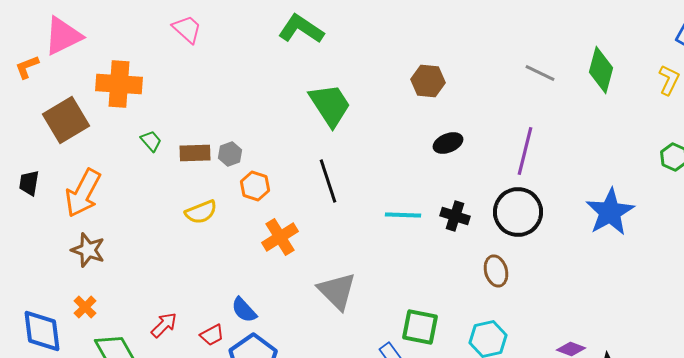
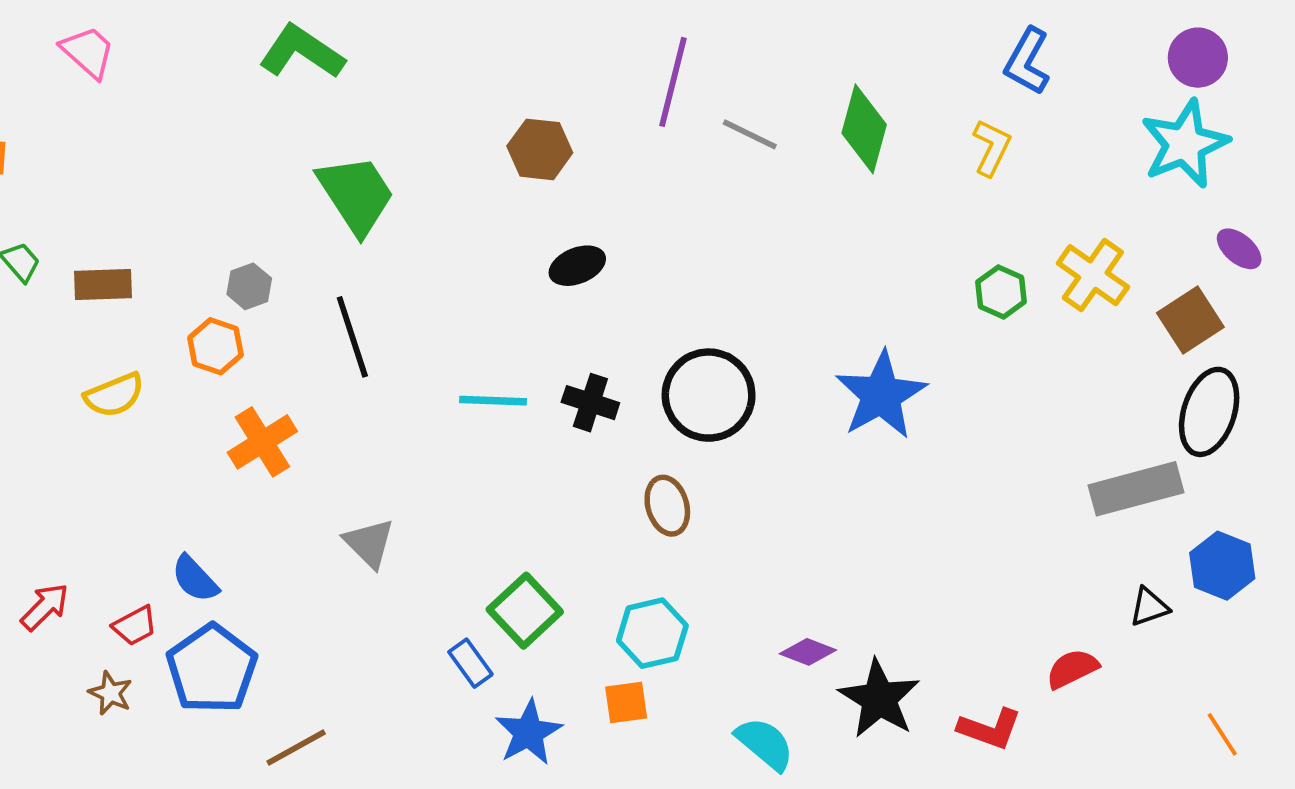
purple line: (525, 151) -> (673, 82), moved
gray hexagon: (230, 154) -> (249, 286), moved
gray triangle: (337, 291) -> (369, 543), size x0.7
green square: (420, 327) -> (525, 611), turned 36

